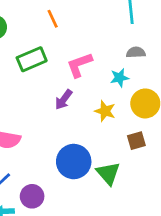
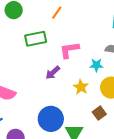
orange line: (53, 19) -> (57, 13), turned 48
brown square: (136, 141) -> (99, 113), turned -32

